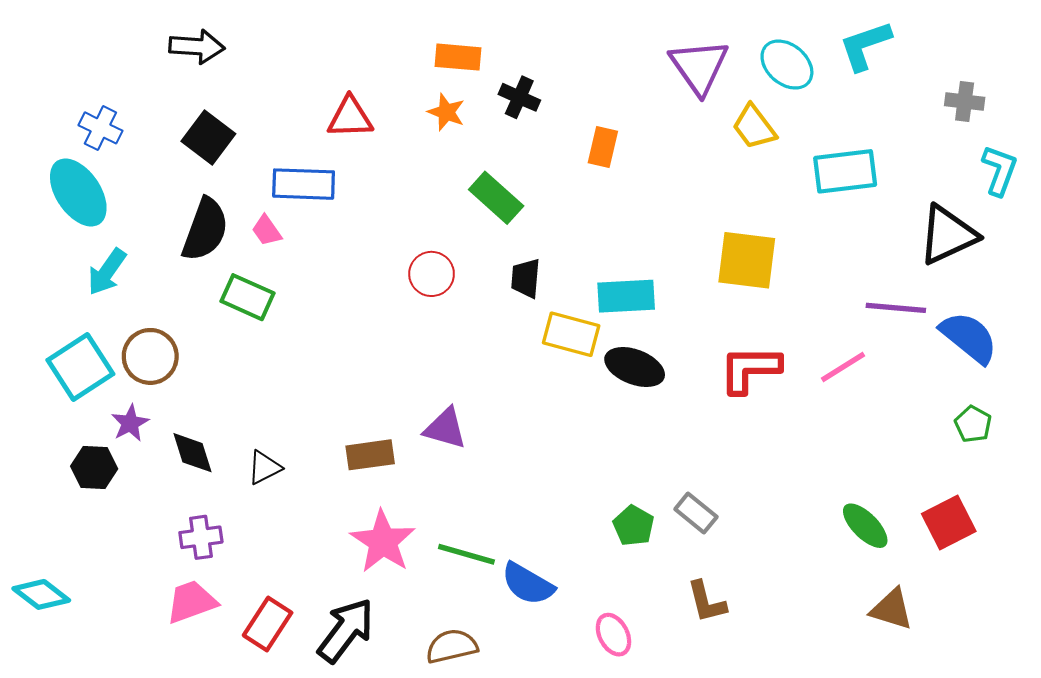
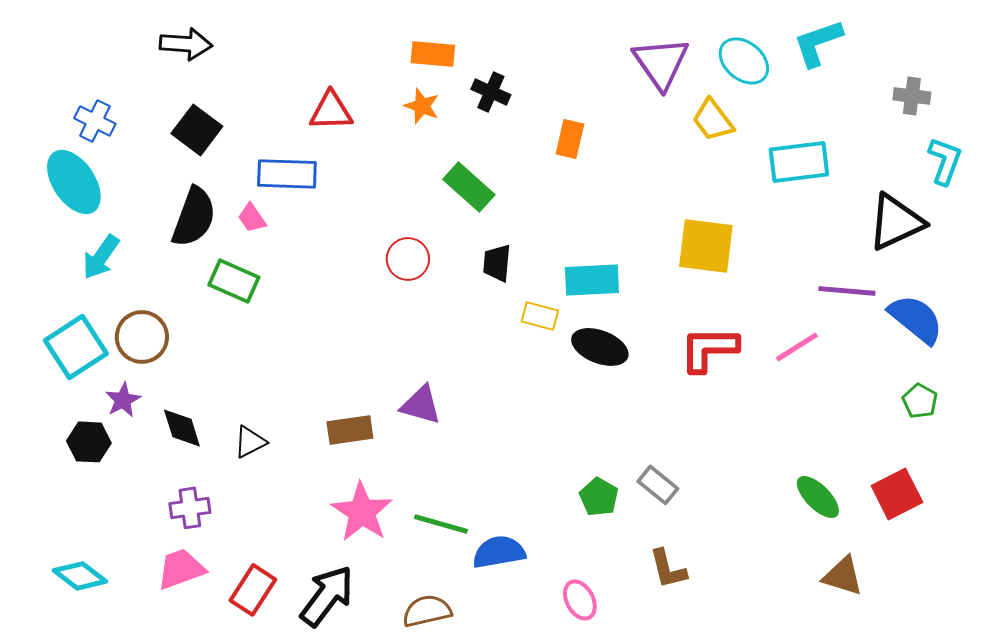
yellow rectangle: (571, 334) -> (540, 316), size x0.7
blue semicircle: (528, 584) -> (499, 552), turned 140
cyan diamond: (41, 594) -> (80, 576), moved

